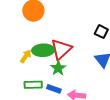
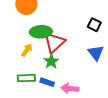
green ellipse: (43, 50) -> (41, 32), moved
yellow arrow: (26, 56) -> (27, 50), moved

